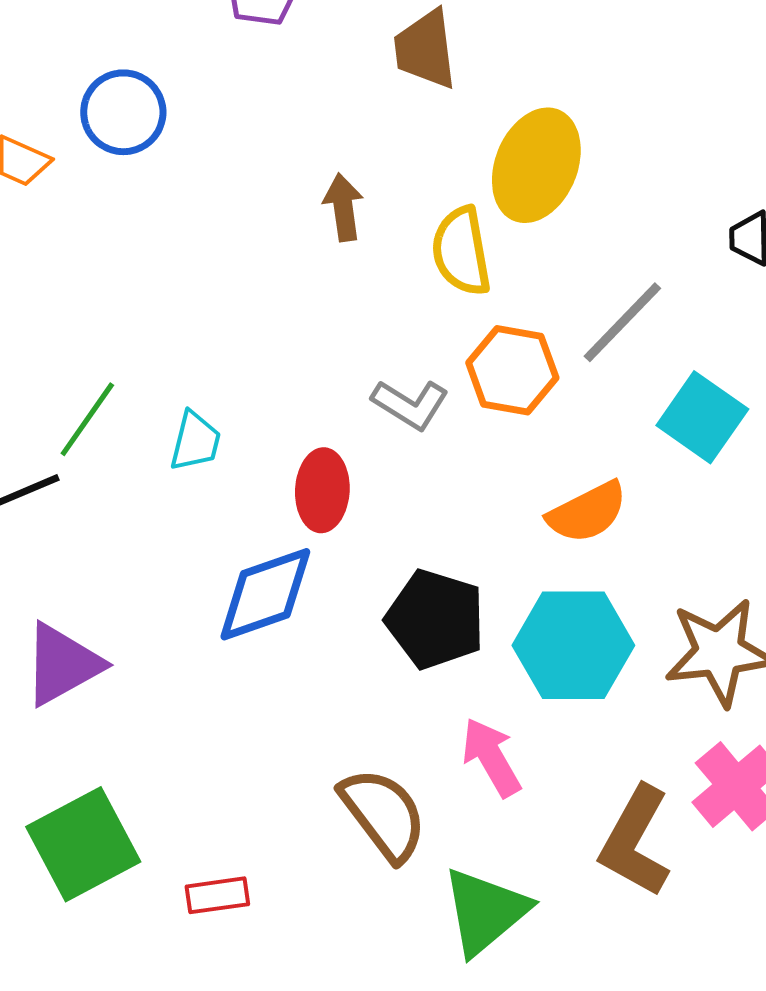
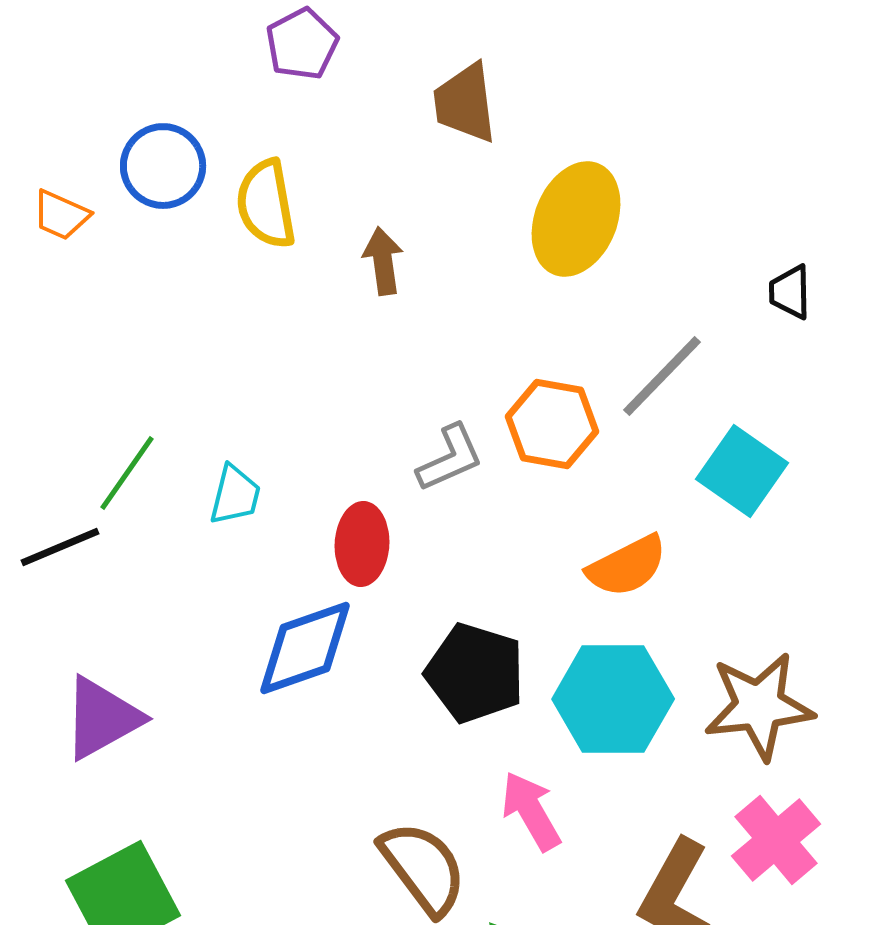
yellow semicircle: (461, 251) -> (266, 204), moved
gray L-shape: (410, 404) -> (450, 458), turned -56

